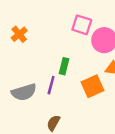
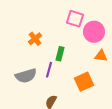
orange cross: (19, 34) -> (35, 39), moved
orange square: (92, 86) -> (84, 82), moved

